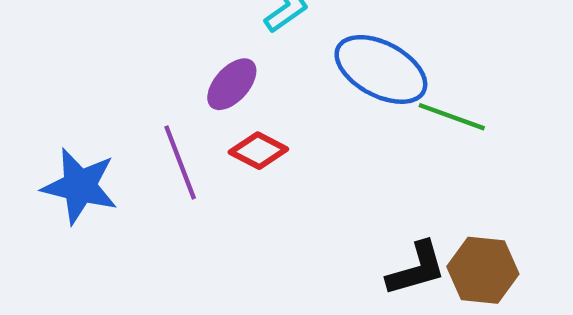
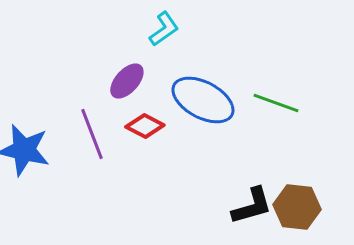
blue ellipse: (381, 69) -> (203, 100), moved

